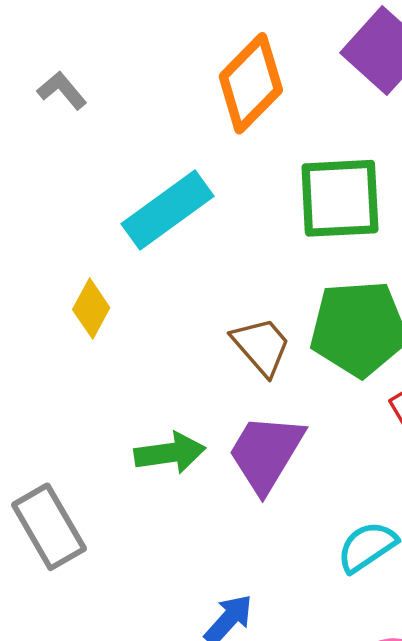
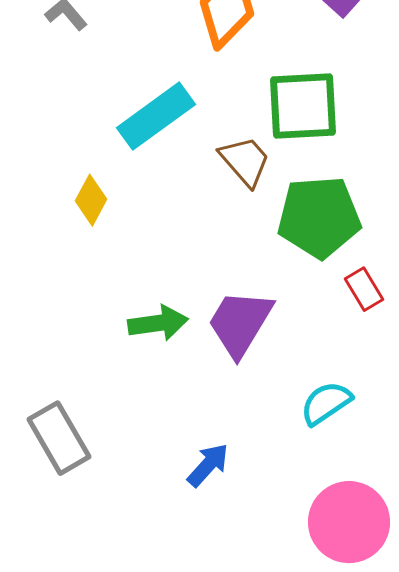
brown trapezoid: (261, 346) -> (245, 161), moved
gray rectangle: (49, 527) -> (59, 438), moved

